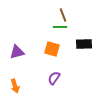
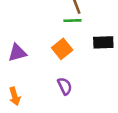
orange square: (52, 49) -> (62, 49), turned 35
purple semicircle: (54, 78) -> (65, 86), turned 120

